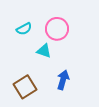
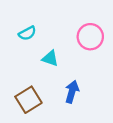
pink circle: (57, 29) -> (90, 37), moved

